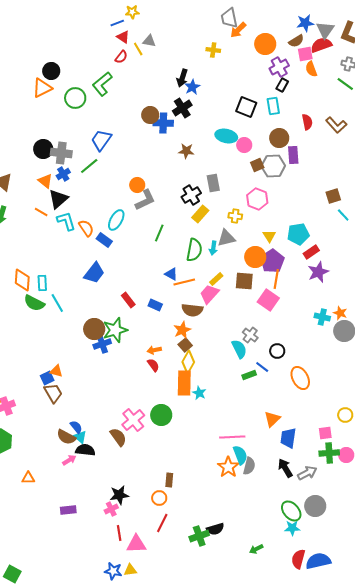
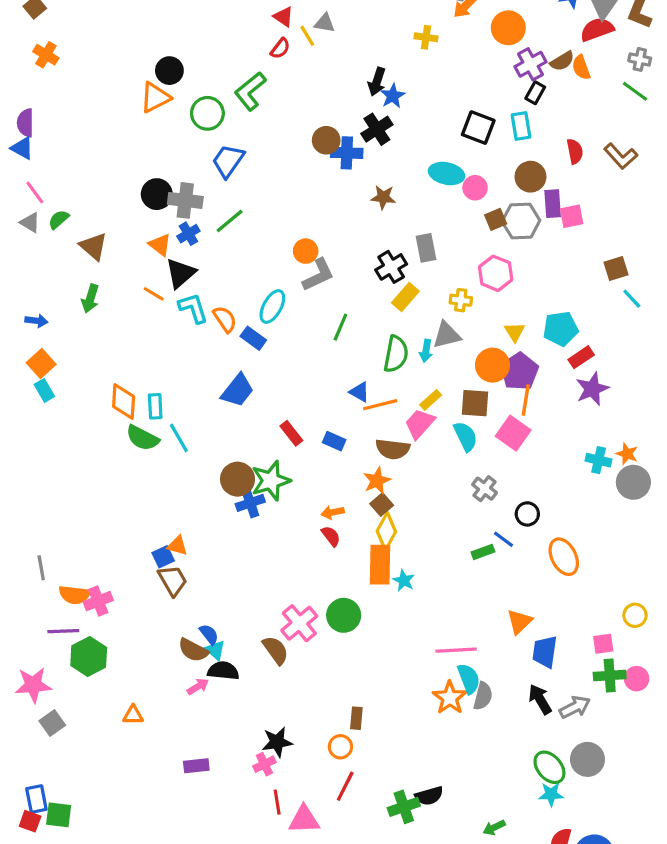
brown semicircle: (296, 41) -> (562, 61), moved
pink square: (305, 54) -> (572, 216), moved
blue trapezoid: (101, 140) -> (228, 161), moved
cyan semicircle: (239, 349) -> (466, 436), moved

